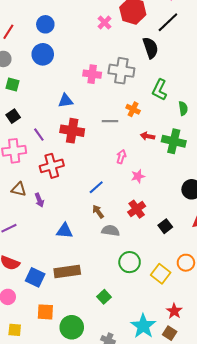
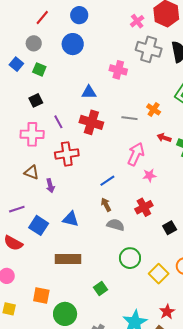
gray cross: (121, 71) -> (149, 49), moved
pink arrow: (121, 157) -> (136, 154), size x1.6
blue square: (35, 277) -> (39, 225), moved

